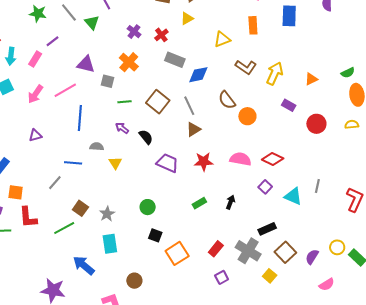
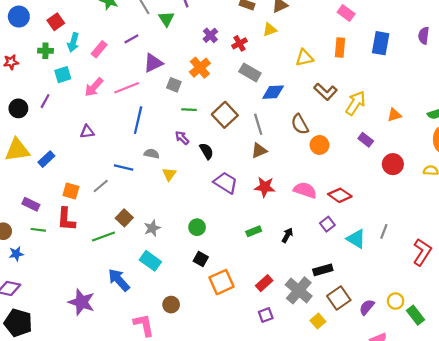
purple line: (53, 41) -> (131, 39), moved
purple triangle: (86, 64) -> (153, 63), turned -48
orange square: (16, 192) -> (71, 191), moved
cyan rectangle: (110, 244) -> (150, 261), turned -54

